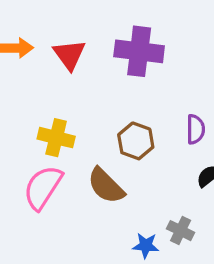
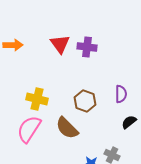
purple cross: (139, 51) -> (87, 47), size x0.7
red triangle: (69, 55) -> (60, 44), moved

